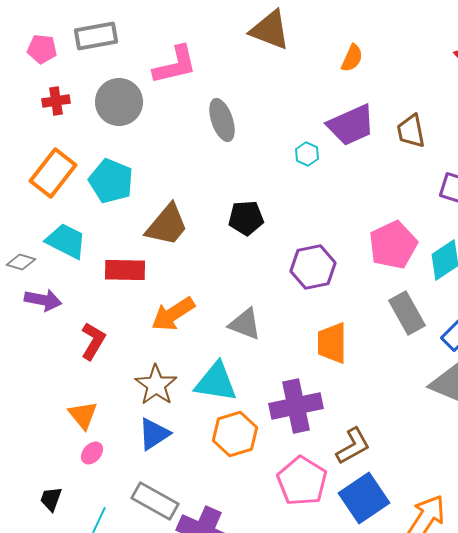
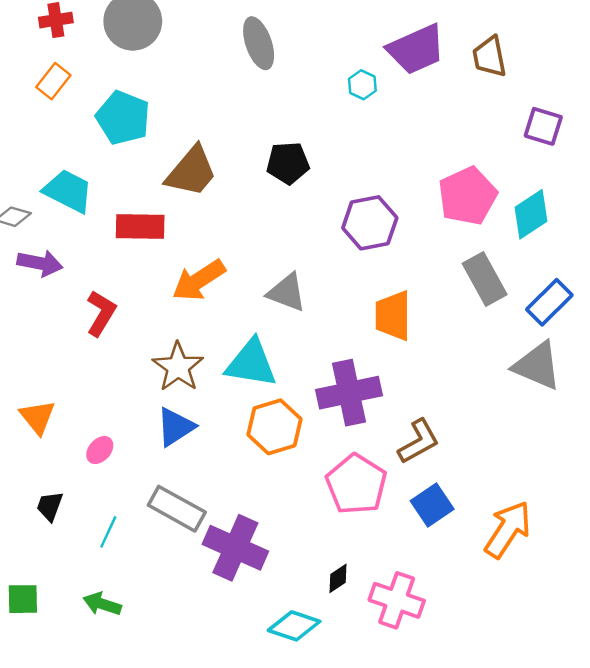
orange rectangle: (53, 173) -> (53, 81), moved, size x0.6
orange triangle: (83, 415) -> (37, 417), moved
blue square: (364, 498) -> (432, 505), size x0.7

